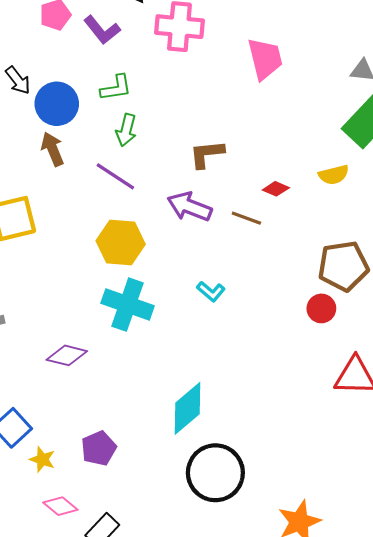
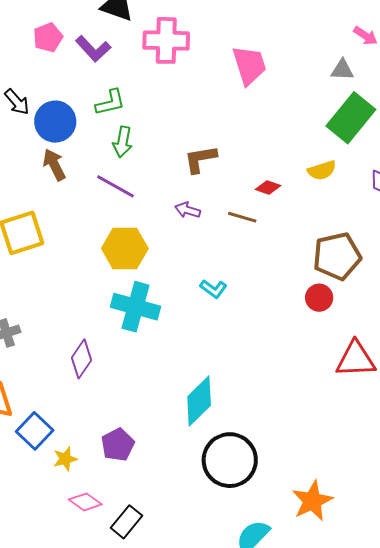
purple arrow: (189, 207) -> (188, 210), size x0.6
purple diamond: (67, 355) -> (81, 359), turned -66
yellow star: (42, 459) -> (65, 459), turned -30

